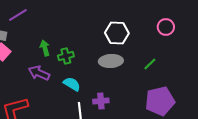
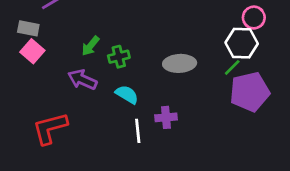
white hexagon: (117, 33) -> (242, 43), moved
green arrow: (45, 48) -> (90, 46), turned -126
purple pentagon: (160, 101) -> (250, 92), moved

